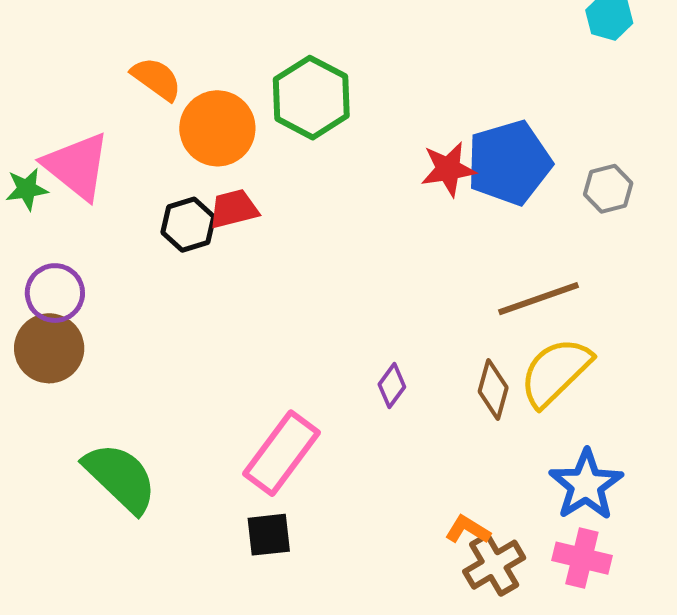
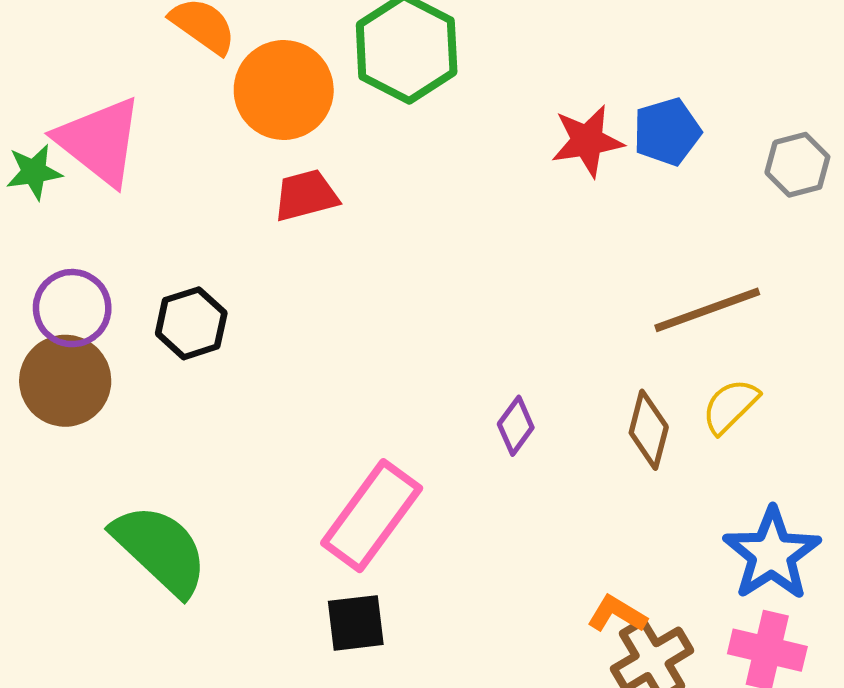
blue pentagon: (509, 163) -> (667, 132), size x0.6
black hexagon: (188, 225) -> (191, 323), moved
yellow semicircle: (555, 372) -> (730, 406), size x0.6

